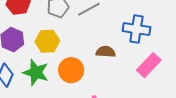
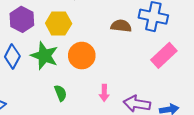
brown semicircle: (106, 52) -> (121, 26), moved

